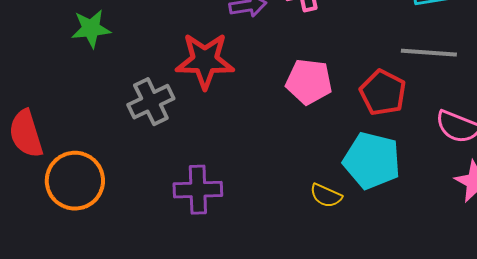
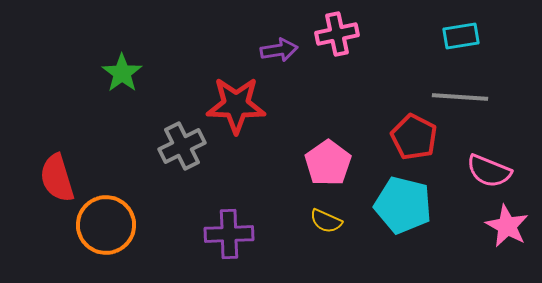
green star: (91, 29) -> (122, 73), turned -30
pink pentagon: (309, 82) -> (328, 163), moved, turned 30
yellow semicircle: (326, 196) -> (326, 221), moved

